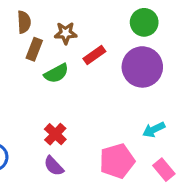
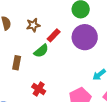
brown rectangle: (34, 49) -> (17, 63), moved
green semicircle: (56, 73) -> (41, 51), moved

